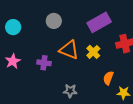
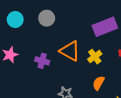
gray circle: (54, 21) -> (47, 18), moved
orange semicircle: (108, 78) -> (98, 83), moved

